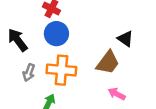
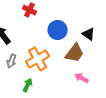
blue circle: (56, 34) -> (58, 30), moved
orange cross: (61, 70) -> (38, 59), turned -35

